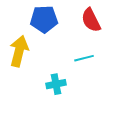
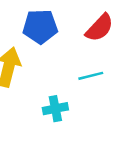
red semicircle: (91, 20) -> (100, 28), turned -110

